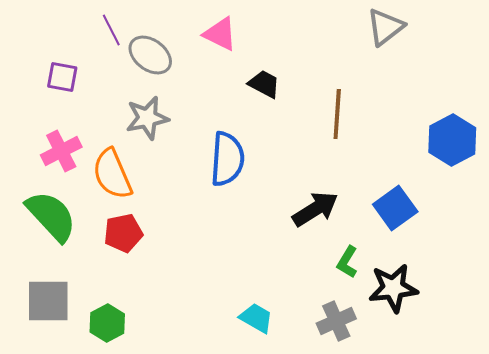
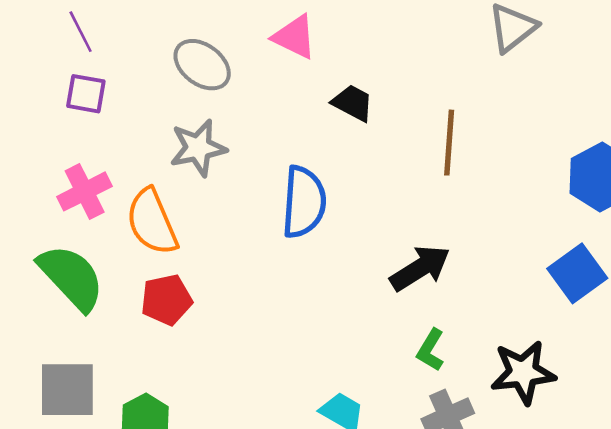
purple line: (111, 30) -> (81, 32), moved
blue square: (395, 208) -> (577, 273), moved
green L-shape: (347, 262) -> (431, 350), moved

